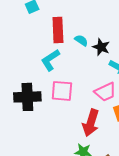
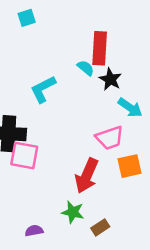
red rectangle: (58, 30) -> (100, 48), moved
pink square: (62, 91) -> (24, 156), moved

